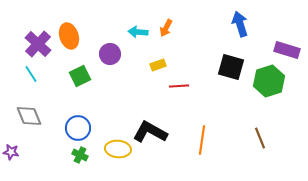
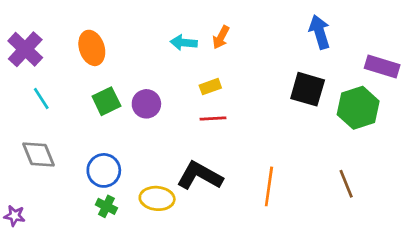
purple cross: (38, 44) -> (25, 49), moved
purple circle: (110, 54) -> (146, 104), moved
red line: (179, 86) -> (213, 119), moved
purple star: (11, 152) -> (15, 216), moved

